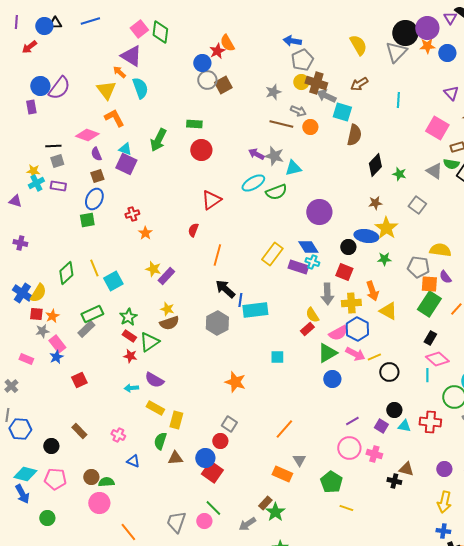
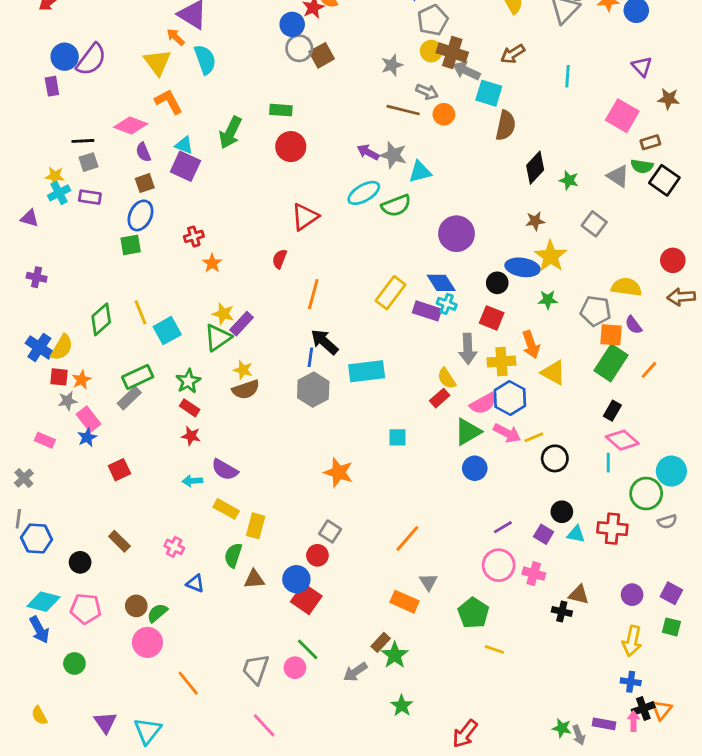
blue line: (240, 300) -> (310, 357), moved
green triangle: (149, 342) -> (218, 338), moved
green semicircle: (106, 482) -> (157, 613), turned -35

